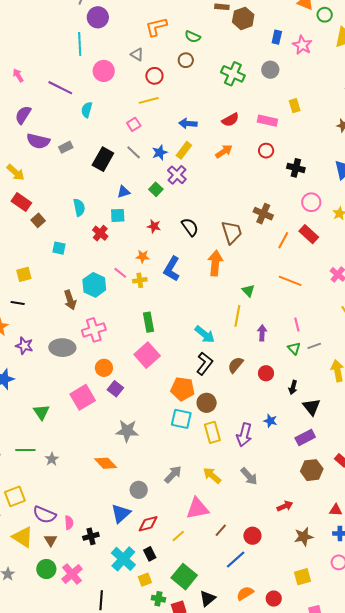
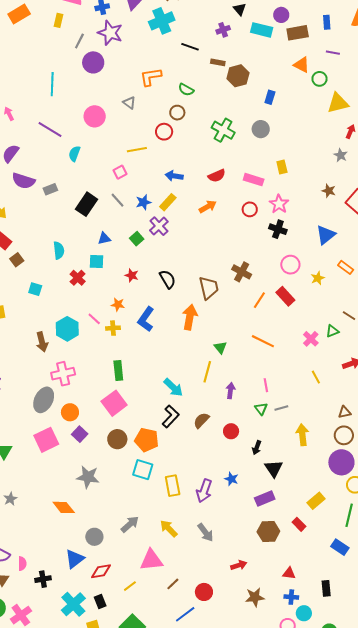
cyan line: (80, 44) -> (52, 84), moved
pink star: (302, 45) -> (279, 204), moved
red circle: (154, 76) -> (164, 132), moved
gray ellipse: (62, 348) -> (44, 400), moved, turned -70
brown circle: (207, 403) -> (117, 439), moved

